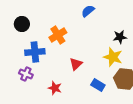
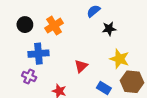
orange cross: (58, 35) -> (54, 26), moved
black star: (120, 37) -> (109, 29), moved

